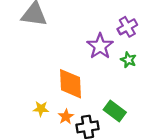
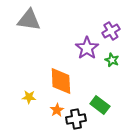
yellow star: (41, 109) -> (29, 97), moved

